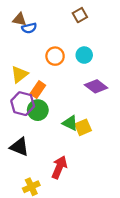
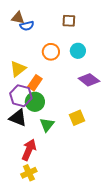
brown square: (80, 15) -> (69, 21), moved, turned 32
green triangle: (70, 123) -> (47, 125), moved, turned 42
black triangle: (19, 147) -> (18, 118), moved
red arrow: (59, 167) -> (29, 150), moved

